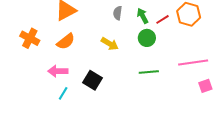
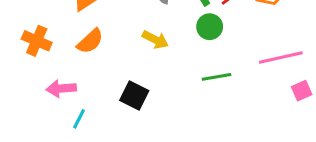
pink arrow: (58, 71) -> (61, 89), moved
cyan line: (63, 93) -> (79, 119), moved

